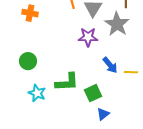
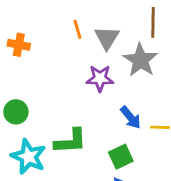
cyan star: (37, 93) -> (29, 157), size x1.4
green square: (93, 93) -> (121, 157), moved

